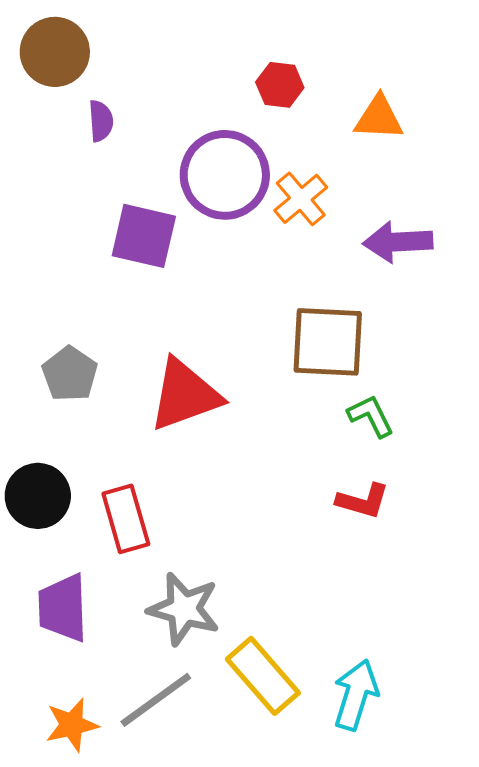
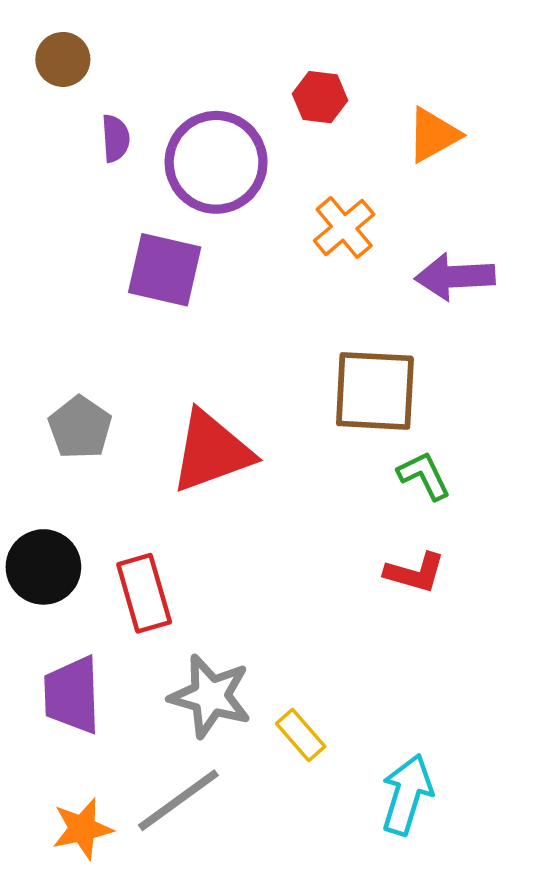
brown circle: (55, 52) -> (63, 59), size x0.7
orange triangle: (379, 118) -> (433, 135), turned -32
purple circle: (225, 175) -> (216, 162), moved
yellow rectangle: (263, 676) -> (301, 735), moved, size x0.6

